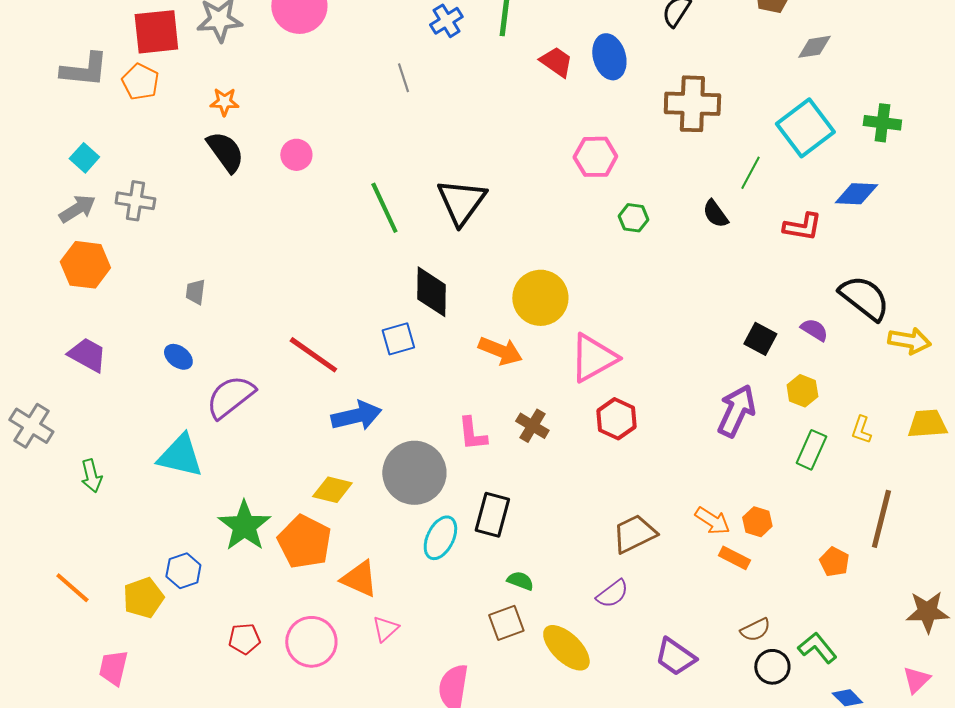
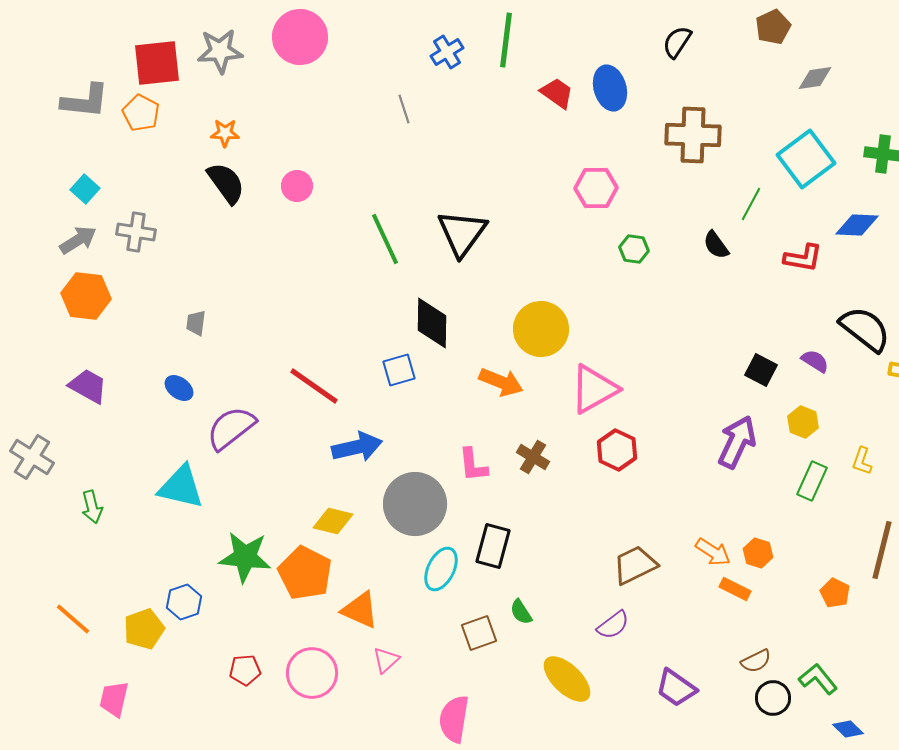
green star: (244, 526) -> (245, 557), turned -30
green semicircle: (520, 581) -> (521, 612), turned -144
brown square: (506, 623) -> (479, 633), moved

